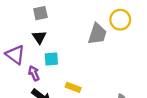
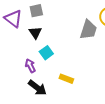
purple triangle: (15, 55) -> (13, 19), moved
cyan square: (51, 59) -> (46, 53), turned -32

